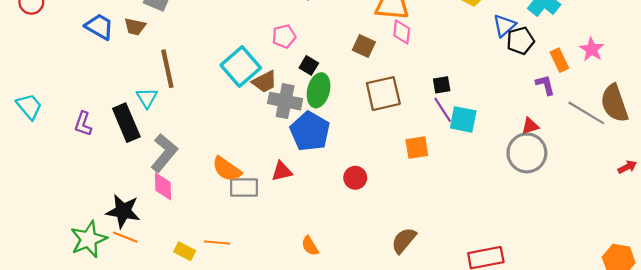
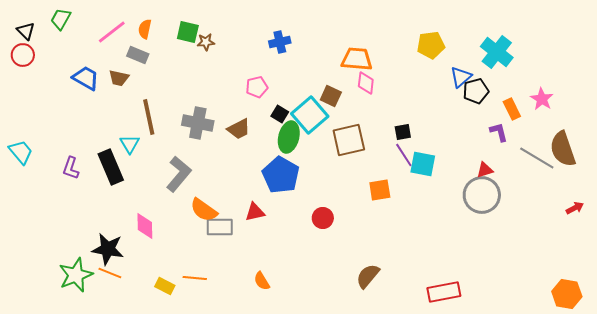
cyan square: (241, 67) -> (310, 115), moved
gray cross: (285, 101) -> (198, 123), moved
gray L-shape: (164, 153) -> (179, 174), moved
orange semicircle: (310, 246) -> (262, 281), moved

